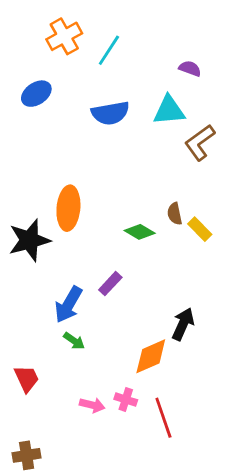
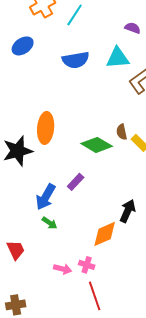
green diamond: (140, 232) -> (97, 145), size x1.4
red line: (163, 418) -> (95, 296), moved

